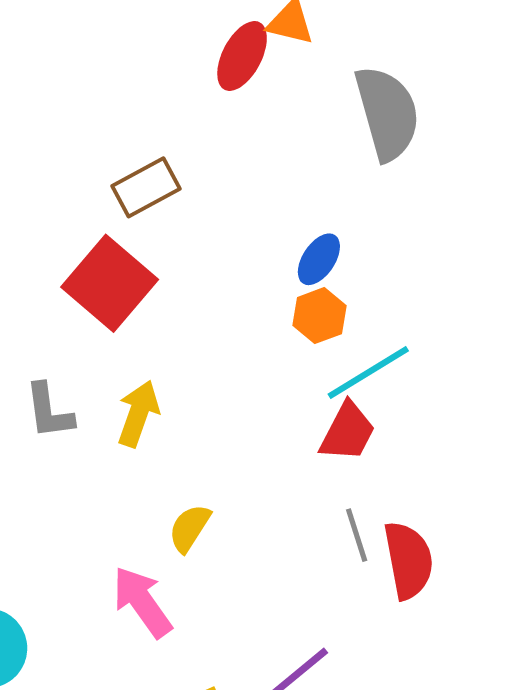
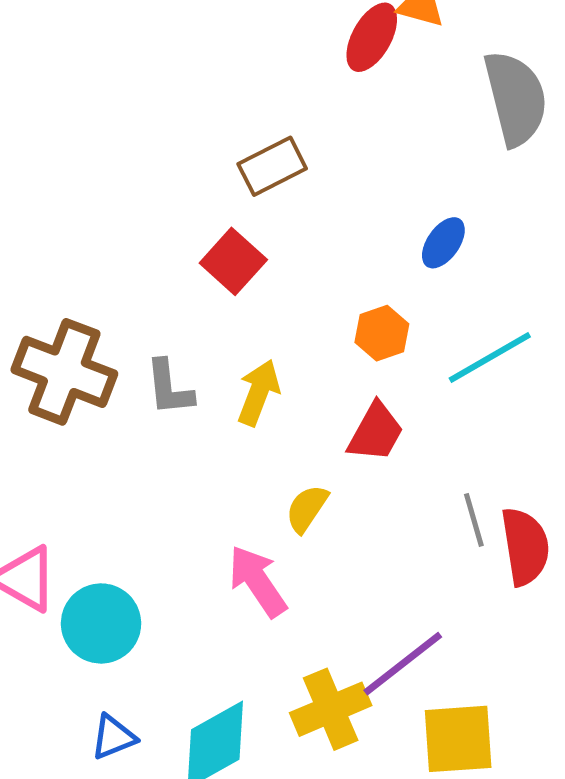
red square: (110, 283) -> (233, 261), size x0.7
orange hexagon: (319, 316) -> (382, 333), moved
red trapezoid: (347, 432) -> (376, 432), moved

